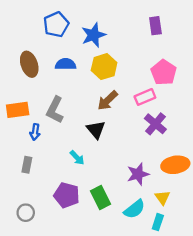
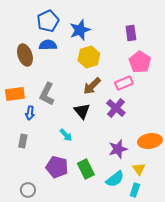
purple rectangle: (155, 26) -> (131, 33), moved
blue semicircle: (65, 64) -> (48, 45), moved
purple cross: (155, 124) -> (116, 108), moved
gray circle: (26, 213) -> (28, 190), moved

